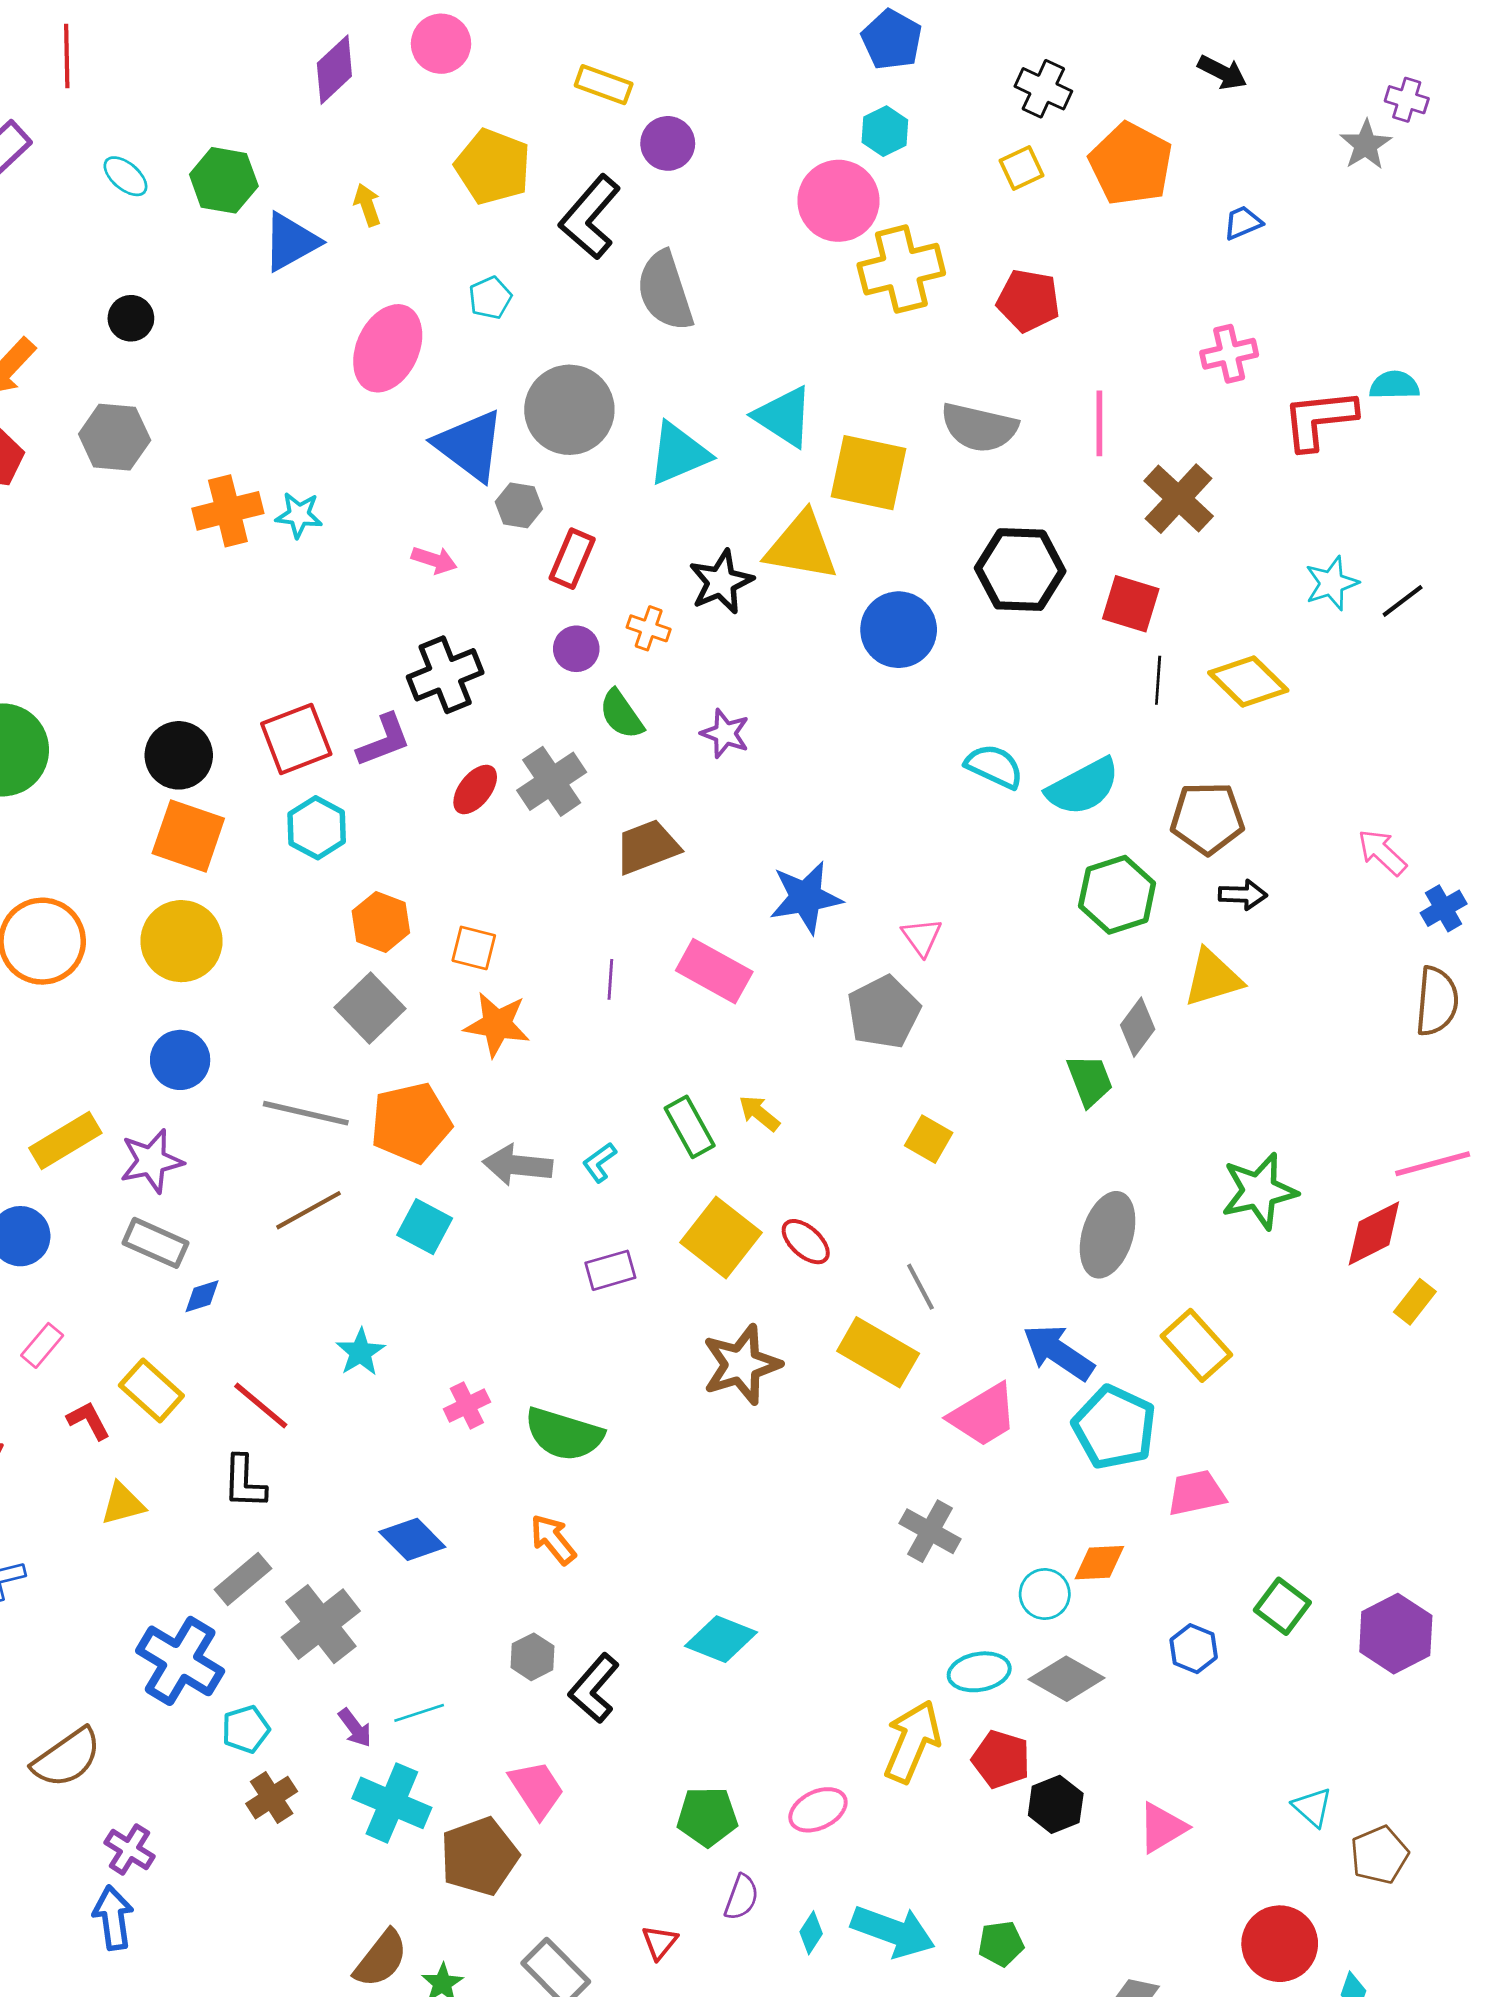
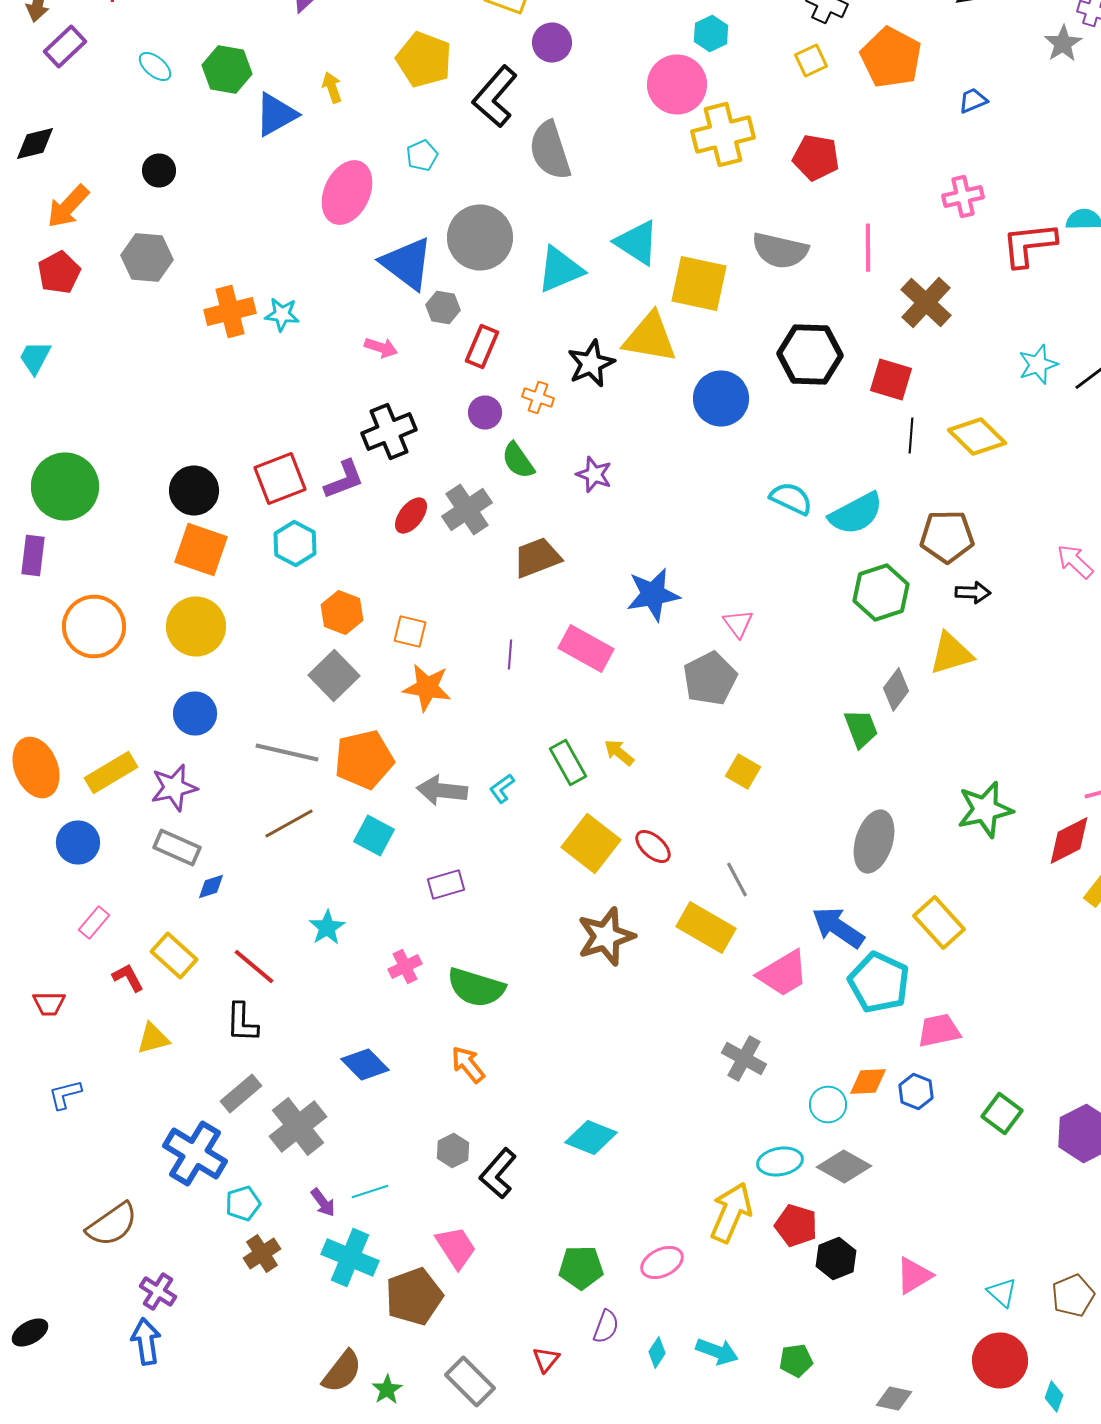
purple rectangle: (610, 1270) -> (446, 884), moved
blue hexagon: (1194, 1649) -> (916, 1092), moved
cyan triangle: (1312, 1807) -> (1002, 1292), moved
cyan arrow: (893, 1931) -> (717, 1352), size x0.7

